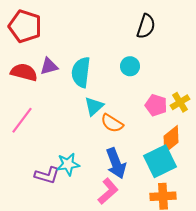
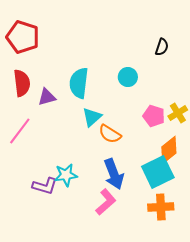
black semicircle: (146, 26) -> (162, 47), moved, size x0.7
purple triangle: (49, 66) -> (47, 97), moved
red semicircle: (24, 72) -> (22, 83), turned 68

